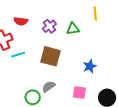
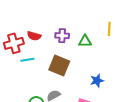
red semicircle: (21, 21) -> (34, 36), moved
purple cross: (49, 26) -> (62, 36), turned 32

